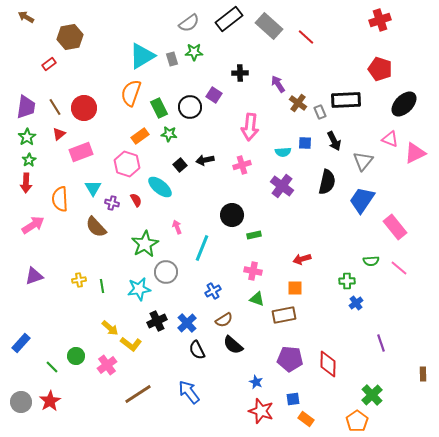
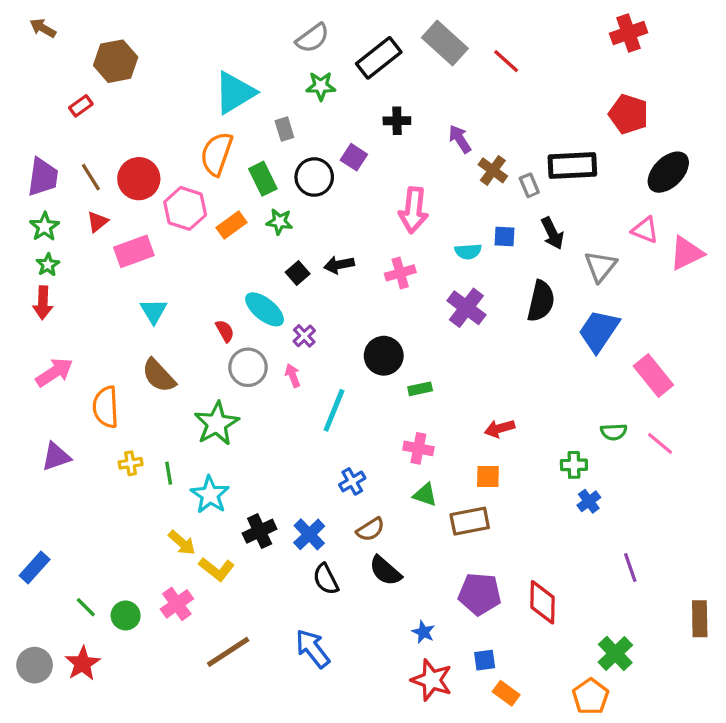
black rectangle: (229, 19) -> (379, 58), moved
gray rectangle: (172, 59) -> (284, 129), moved
pink hexagon: (127, 164) -> (185, 208), moved
orange semicircle: (60, 199) -> (106, 407), moved
purple cross: (112, 203) -> (304, 336), moved, turned 32
green star: (145, 244) -> (217, 424), moved
gray circle: (166, 272) -> (248, 367), moved
cyan star: (139, 289) -> (210, 495), moved, turned -30
green circle: (76, 356) -> (126, 615), moved
brown rectangle: (423, 374) -> (700, 619), size x1.5

